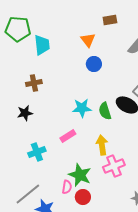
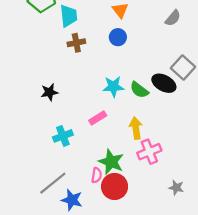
blue circle: (94, 64) -> (118, 37), moved
brown cross: (34, 83) -> (76, 43), moved
green semicircle: (105, 111) -> (139, 90), turned -36
red circle: (83, 197) -> (115, 186), size x1.5

